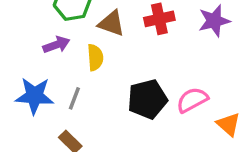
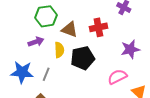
purple star: (214, 21) -> (130, 49), moved
black pentagon: (147, 99) -> (83, 58), moved

